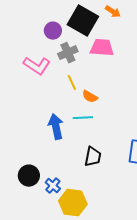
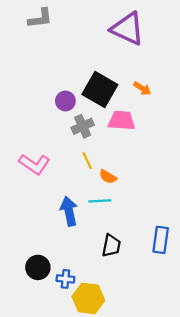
orange arrow: (113, 12) -> (142, 88), moved
pink L-shape: (37, 66) -> (34, 164), moved
blue cross: (53, 186) -> (65, 279), turned -35

